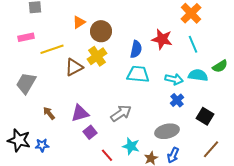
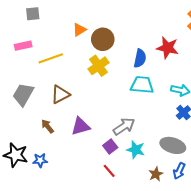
brown triangle: (74, 67) -> (60, 94), moved
gray ellipse: (167, 131) -> (173, 145), turned 30
purple square: (90, 132) -> (110, 146), moved
cyan star: (131, 146) -> (136, 150), moved

